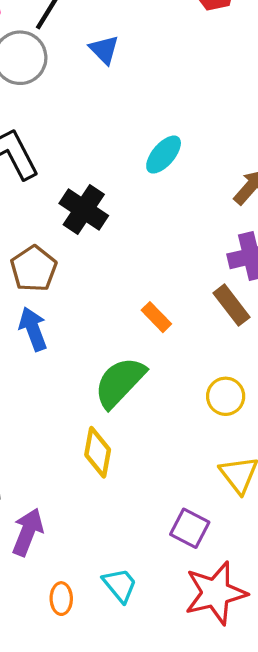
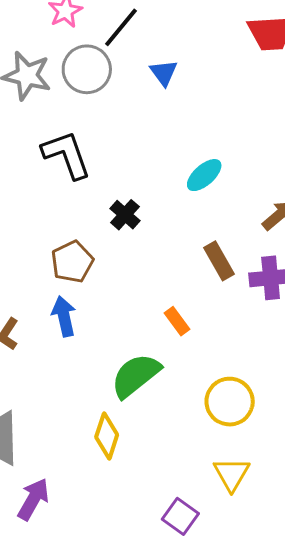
black cross: (84, 210) -> (125, 215), size x0.7
brown rectangle: (231, 305) -> (219, 261), moved
yellow circle: (226, 396) -> (230, 402), size x1.4

